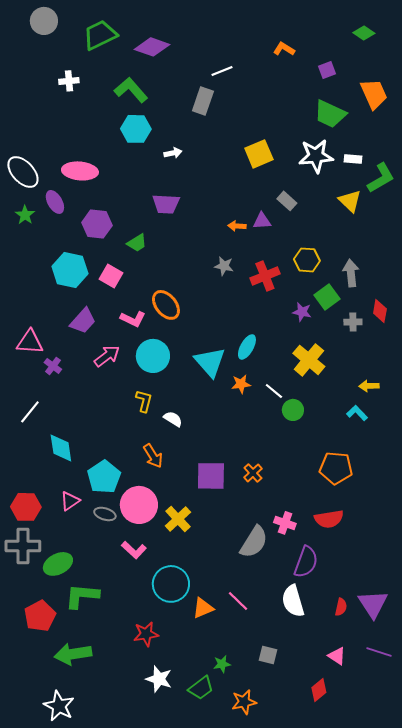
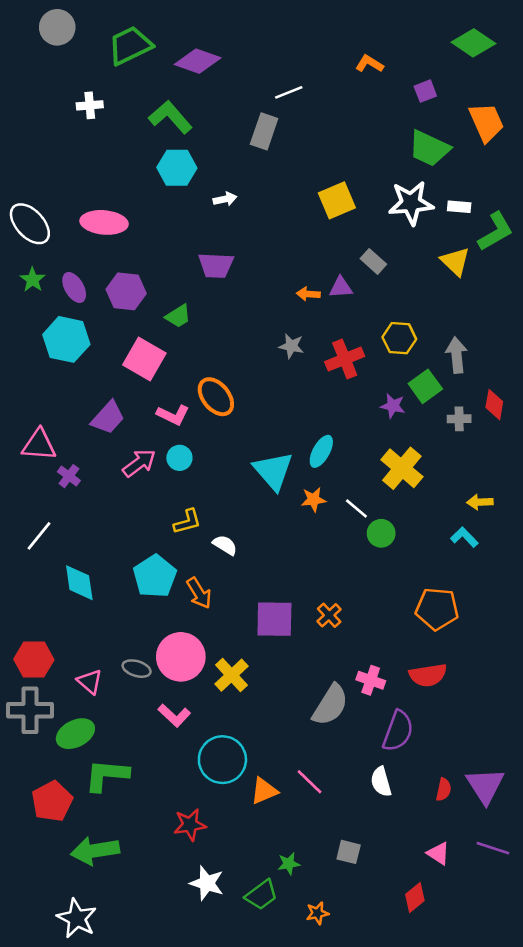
green diamond: (364, 33) -> (473, 43), size x1.5
purple ellipse: (55, 202) -> (74, 287), moved
cyan hexagon: (70, 270) -> (66, 339), moved
pink square: (111, 276) -> (144, 359), size x1.4
cyan circle: (153, 356) -> (179, 458), moved, size x0.6
yellow L-shape: (144, 401) -> (187, 522), turned 60
cyan pentagon: (104, 477) -> (155, 576), moved
pink triangle: (70, 501) -> (90, 682), moved, turned -45
white semicircle: (293, 601) -> (381, 782), size x0.7
orange star: (244, 702) -> (317, 913), size x0.7

